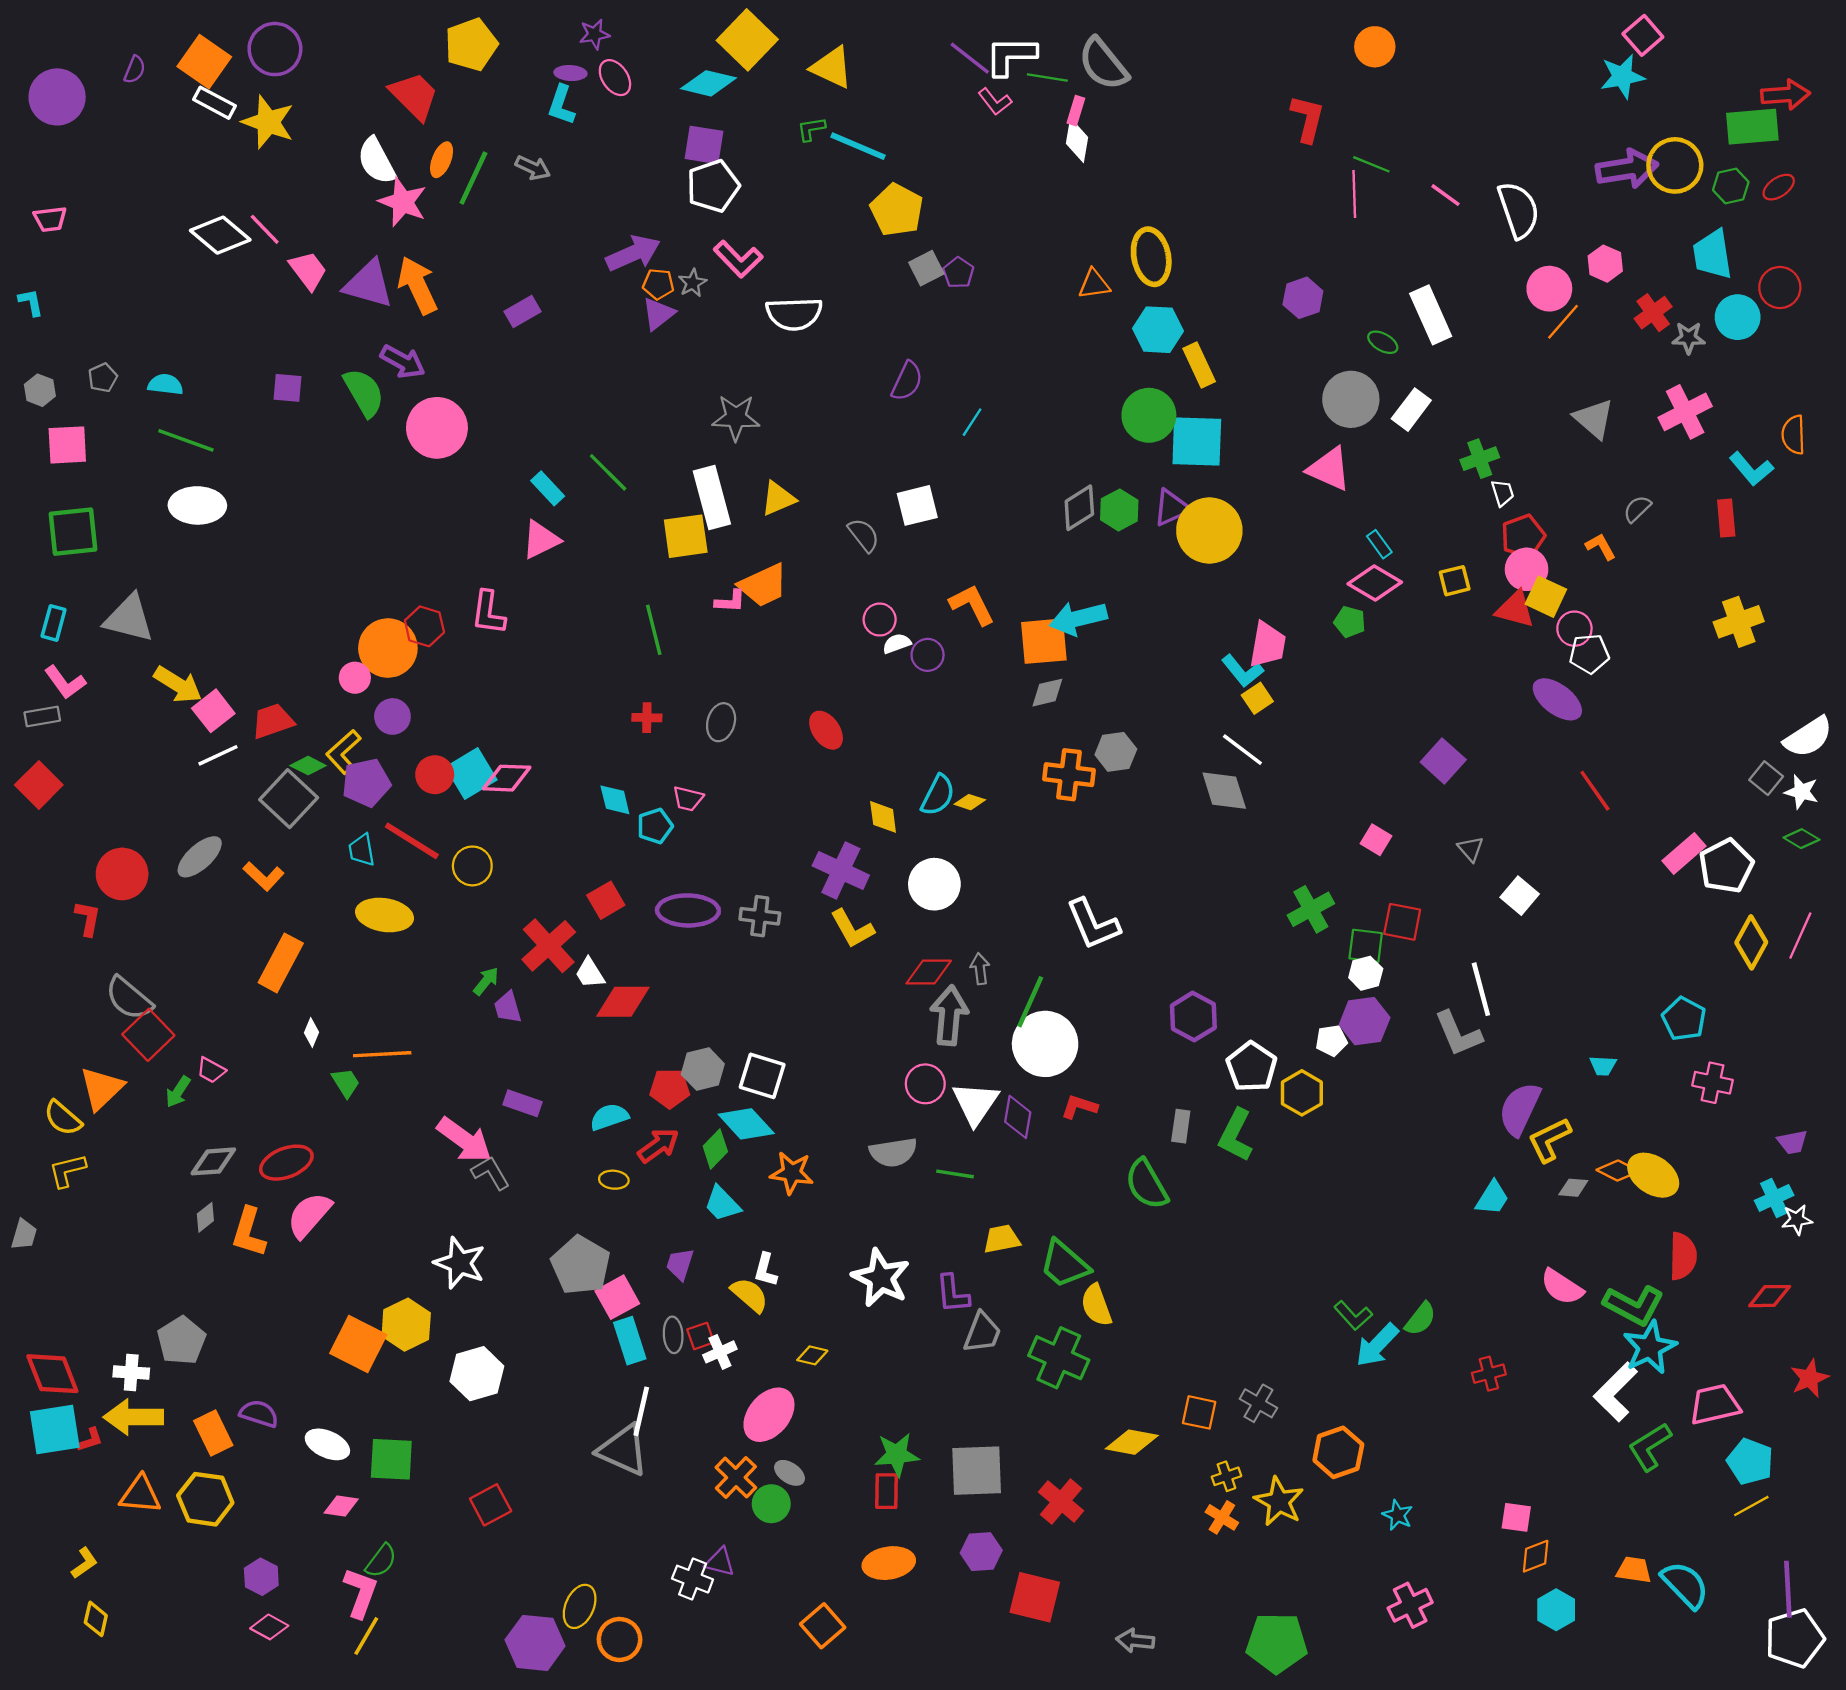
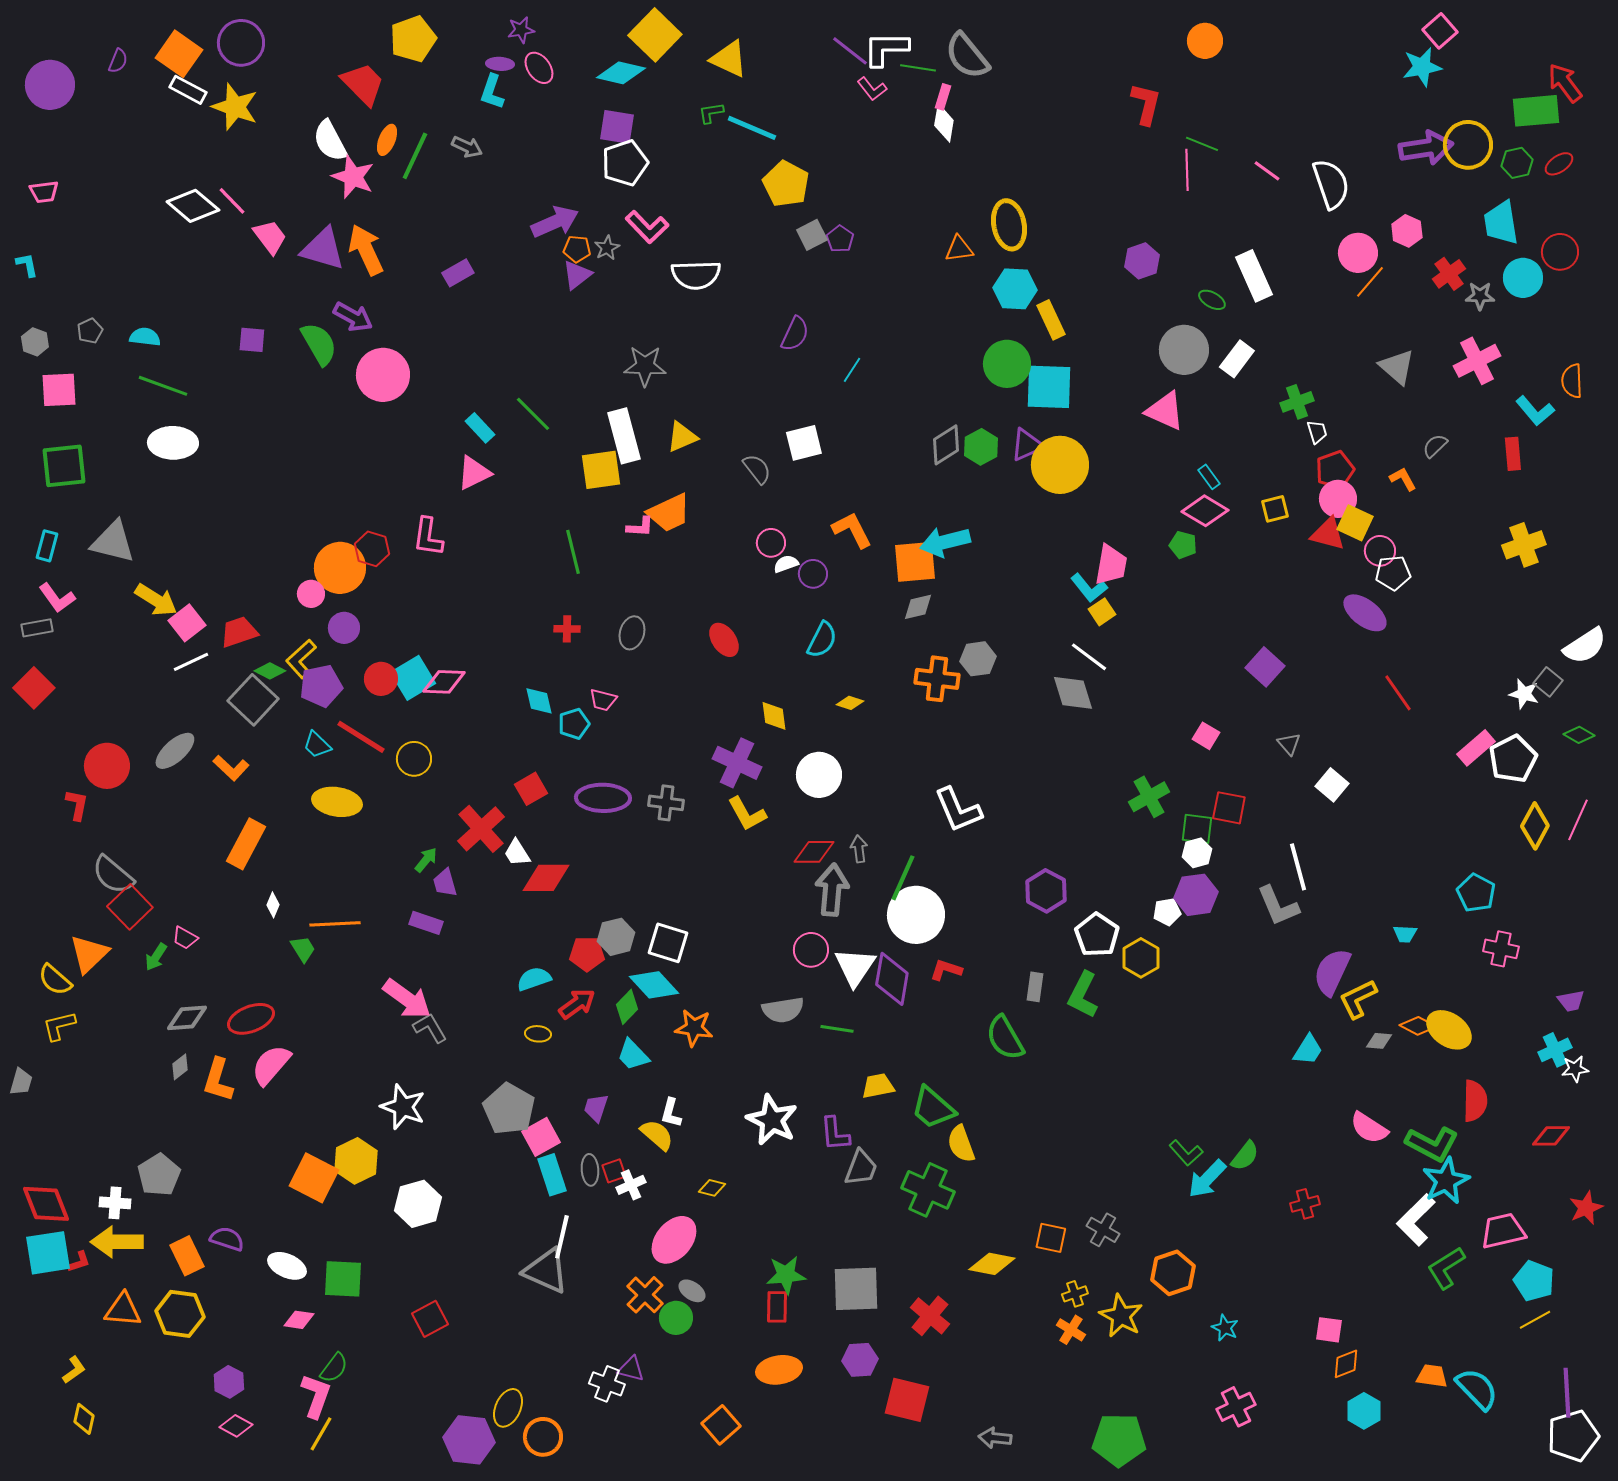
red arrow: (1786, 95) -> (1565, 83), turned -123
white star: (1801, 792) -> (1524, 694), moved
cyan semicircle: (938, 795) -> (822, 640), moved
cyan trapezoid: (362, 850) -> (317, 745), turned -36
purple rectangle: (523, 1103) -> (426, 923), moved
purple diamond: (1018, 1117) -> (892, 979), size x1.4

